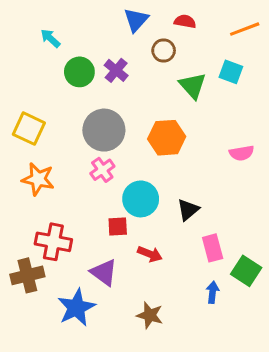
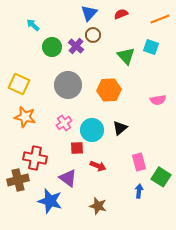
red semicircle: (185, 21) -> (121, 14), turned -32
brown circle: (164, 51) -> (93, 35), moved
pink cross: (102, 170) -> (64, 123), moved
black triangle: (188, 210) -> (120, 128), moved
blue star: (76, 308) -> (50, 201), turned -30

